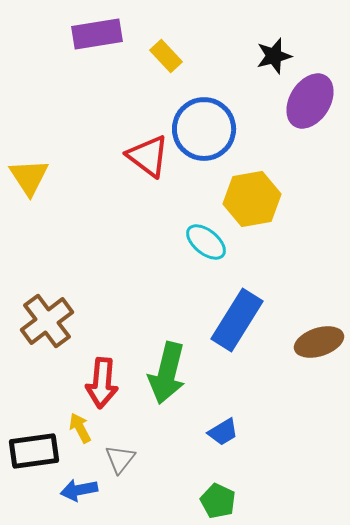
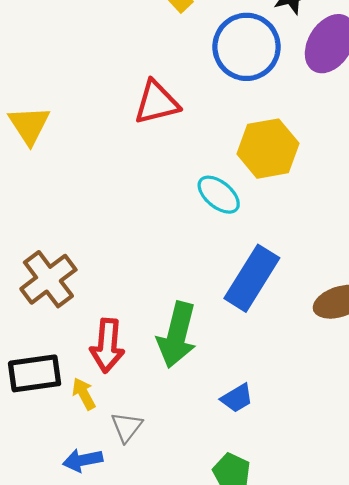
blue circle: (204, 129) -> (247, 47), moved
red triangle: (148, 156) -> (157, 103), turned -51
black rectangle: (34, 451) -> (35, 373), moved

